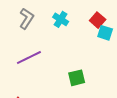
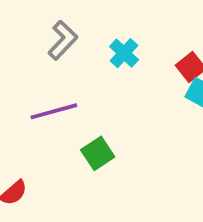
green square: (77, 78) -> (98, 153), moved, turned -30

